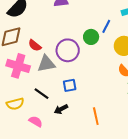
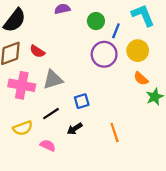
green circle: (91, 37) -> (96, 21), moved
red semicircle: (35, 45) -> (37, 51), moved
purple circle: (68, 50) -> (104, 54), moved
black line: (41, 94) -> (51, 114), turned -63

